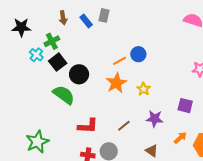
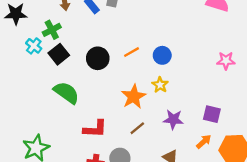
blue circle: (138, 54) -> (162, 55), moved
black circle: (79, 74) -> (98, 58), moved
orange star: (116, 83) -> (134, 97), moved
purple square: (185, 106) -> (212, 114), moved

